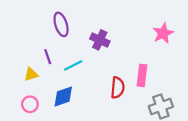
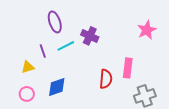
cyan line: (73, 65) -> (66, 46), moved

